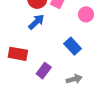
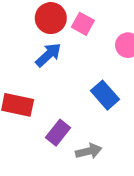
gray arrow: (74, 79) -> (89, 151), moved

